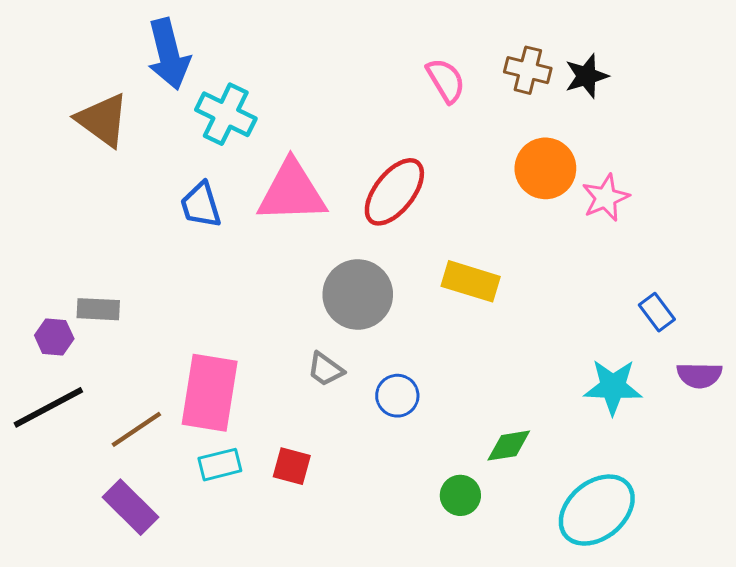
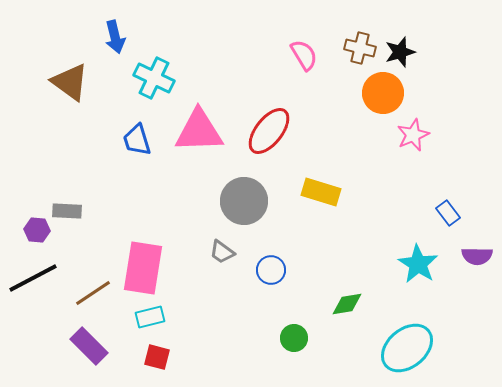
blue arrow: (169, 54) -> (115, 37), size x0.7
orange circle: (545, 168) -> (383, 93), moved
cyan star: (613, 387) -> (418, 264), turned 30
red square: (292, 466) -> (157, 357), moved
green circle: (460, 495) -> (294, 338), moved

